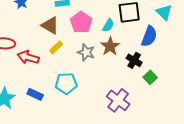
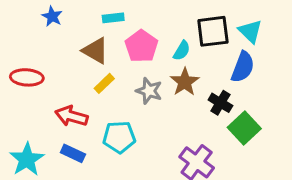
cyan triangle: (164, 12) -> (250, 31), moved
red arrow: (28, 57) -> (71, 116), moved
green square: (150, 77) -> (244, 128), size x1.5

